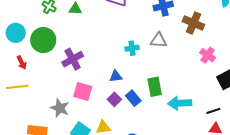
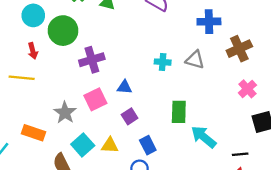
brown cross: (193, 23) -> (239, 49), turned 30
blue triangle: (116, 76) -> (124, 87), moved
pink square: (83, 92) -> (95, 99), turned 36
blue rectangle: (133, 98) -> (148, 145), moved
cyan arrow: (180, 103) -> (204, 137), turned 30

